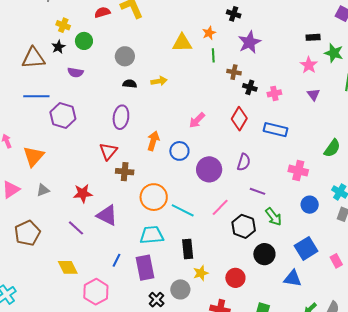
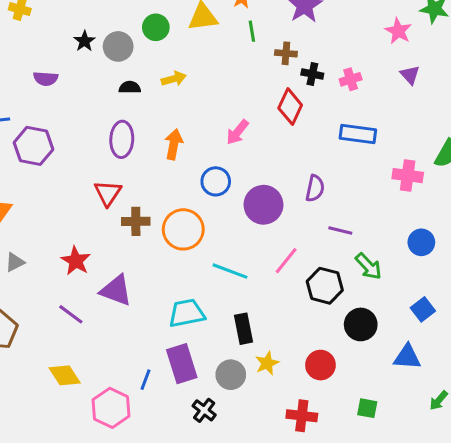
green circle: (84, 41) -> (156, 27), moved
black star: (58, 47) -> (84, 41), moved
red diamond: (239, 119) -> (290, 107), moved
orange arrow: (153, 141) -> (174, 144), moved
pink cross: (298, 171) -> (408, 176), moved
red star: (83, 193) -> (76, 261), turned -30
orange circle: (154, 197) -> (183, 229), moved
blue square: (306, 248) -> (423, 309), size x0.7
blue line: (117, 260) -> (146, 380), moved
gray circle: (180, 289) -> (231, 375), moved

